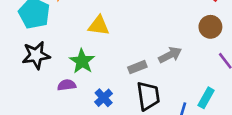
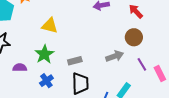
gray arrow: (170, 55) -> (115, 56), moved
green star: (82, 61) -> (44, 54), moved

